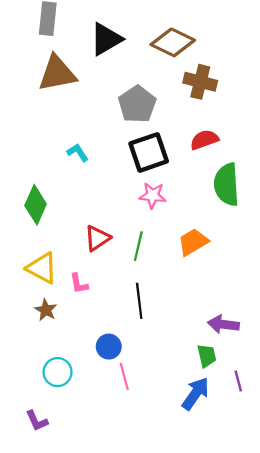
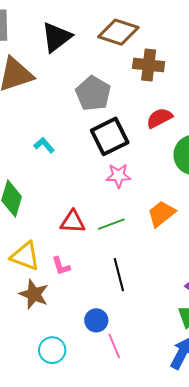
red triangle: (97, 238) -> (73, 222), turned 44
green line: (138, 246) -> (111, 224), turned 64
brown star: (46, 310) -> (34, 294), size x1.4

